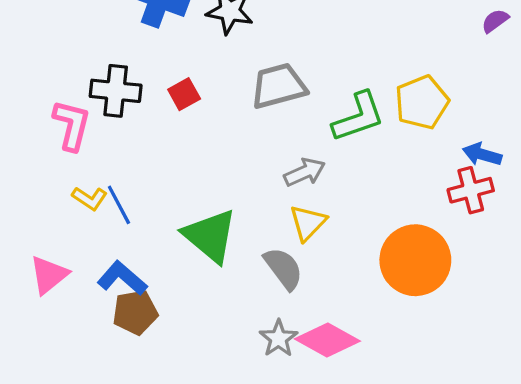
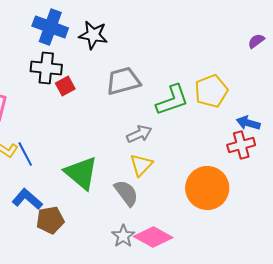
black cross: (116, 91) -> (46, 68), moved
brown pentagon: (135, 312) -> (50, 220), moved

